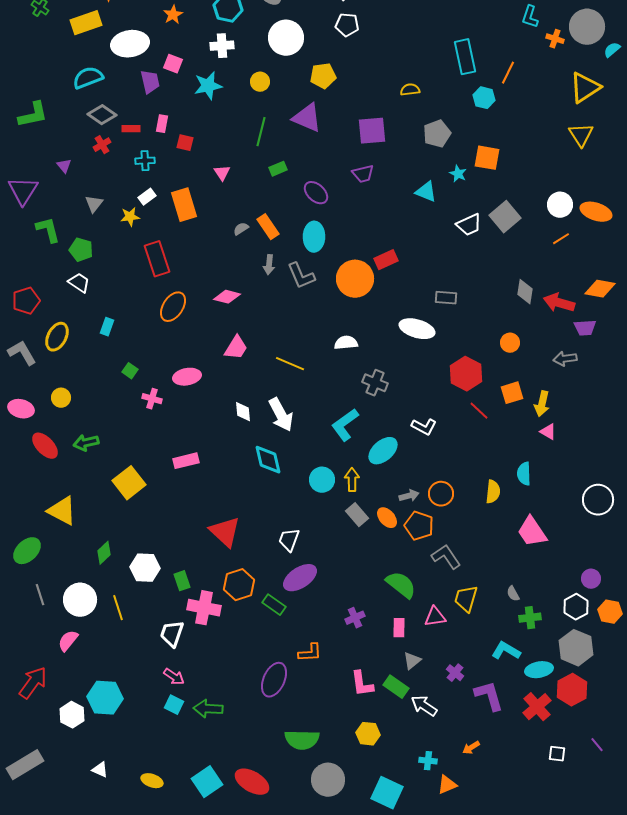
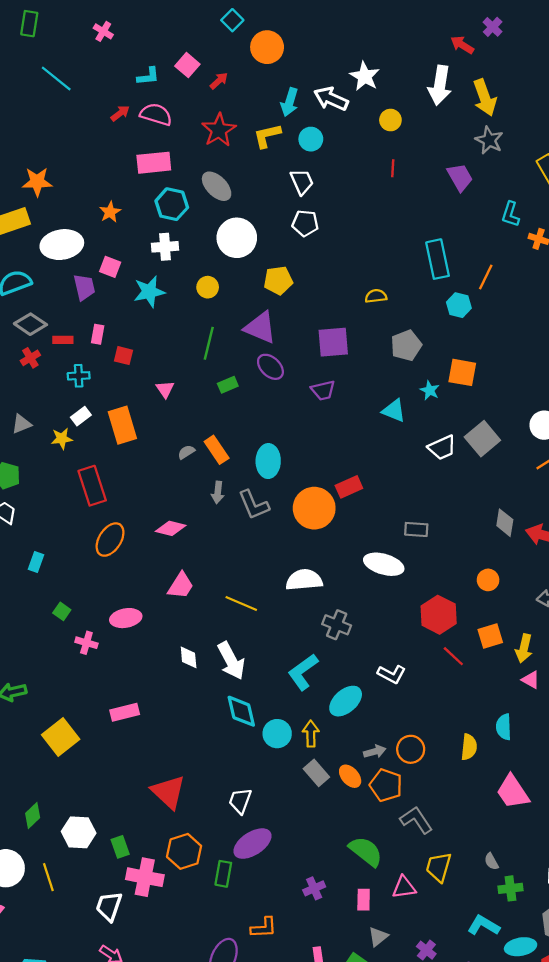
purple ellipse: (316, 193) -> (270, 367), moved
gray triangle: (94, 204) -> (21, 424), turned 30
white semicircle: (346, 343) -> (304, 580), size x1.4
cyan diamond: (268, 460) -> (241, 711), moved
green rectangle: (274, 605) -> (223, 874), turned 65

